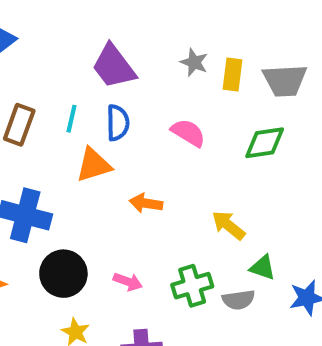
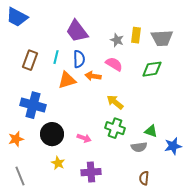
gray star: (194, 62) -> (117, 40), moved
orange arrow: (146, 203) -> (93, 76), moved
yellow arrow: (228, 225) -> (115, 102), moved
green cross: (192, 286) -> (115, 128), moved, turned 36

